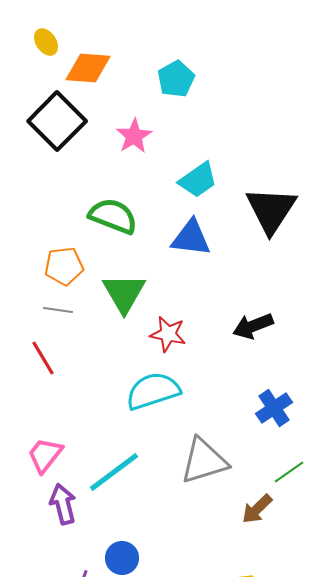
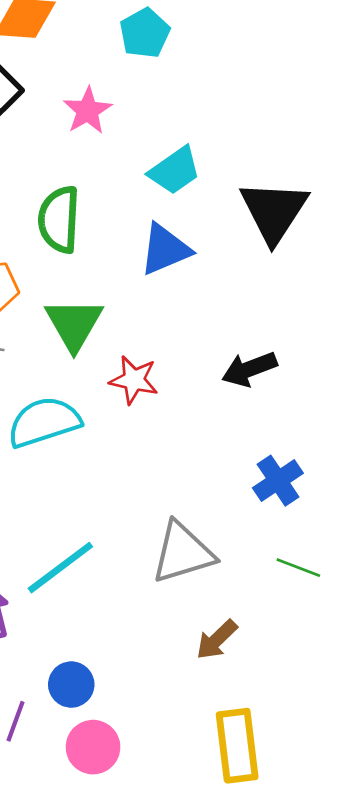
green semicircle: (113, 216) -> (59, 219), turned -108
blue triangle: (191, 238) -> (165, 249), turned -30
cyan semicircle: (153, 391) -> (44, 422), moved
green line: (289, 472) -> (298, 568), turned 56
brown arrow: (257, 509) -> (217, 640), moved

